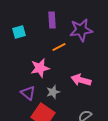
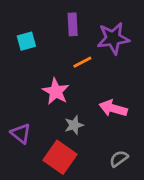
pink star: (40, 68) -> (56, 91), turned -30
purple triangle: (28, 93) -> (21, 133), moved

